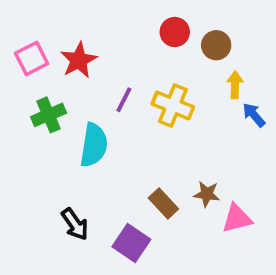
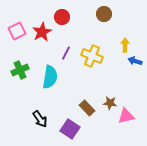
red circle: (175, 32) -> (62, 17), moved
brown circle: (216, 45) -> (104, 14), moved
green cross: (49, 115) -> (20, 70), moved
blue arrow: (254, 115) -> (135, 61), turned -32

